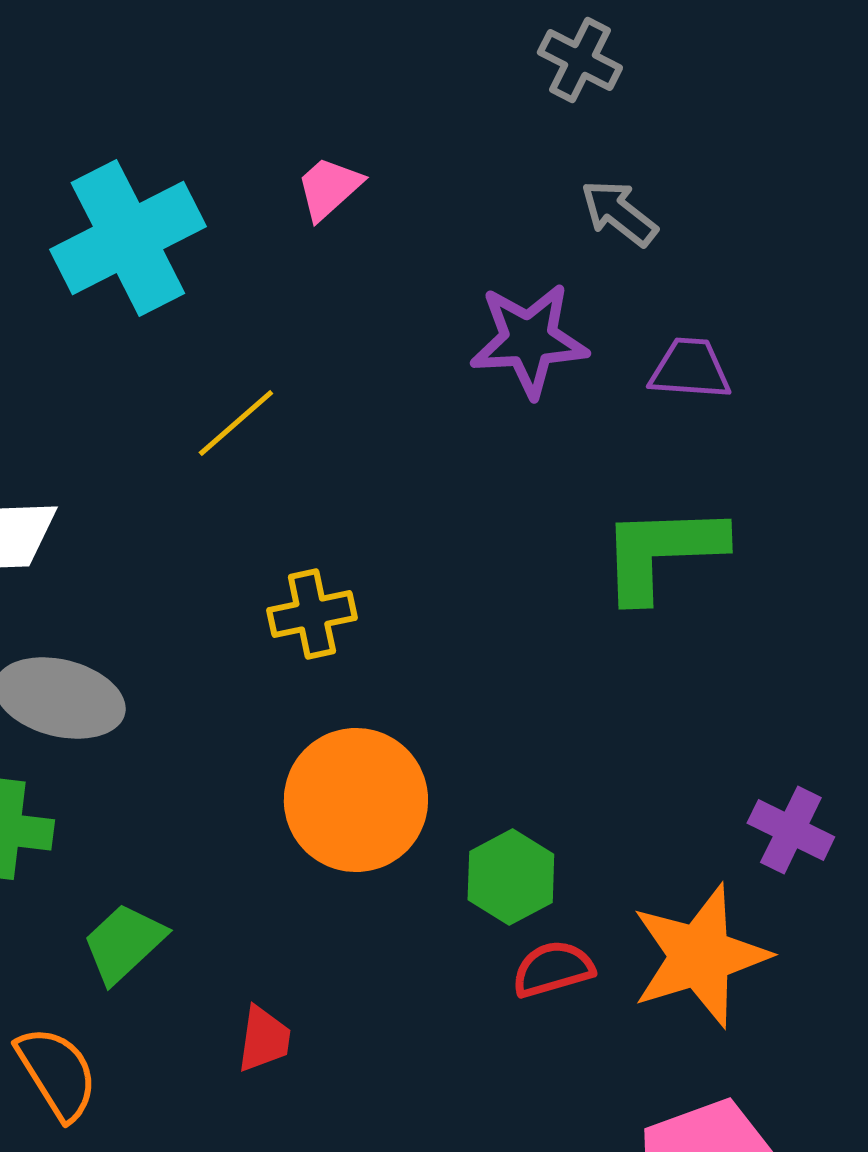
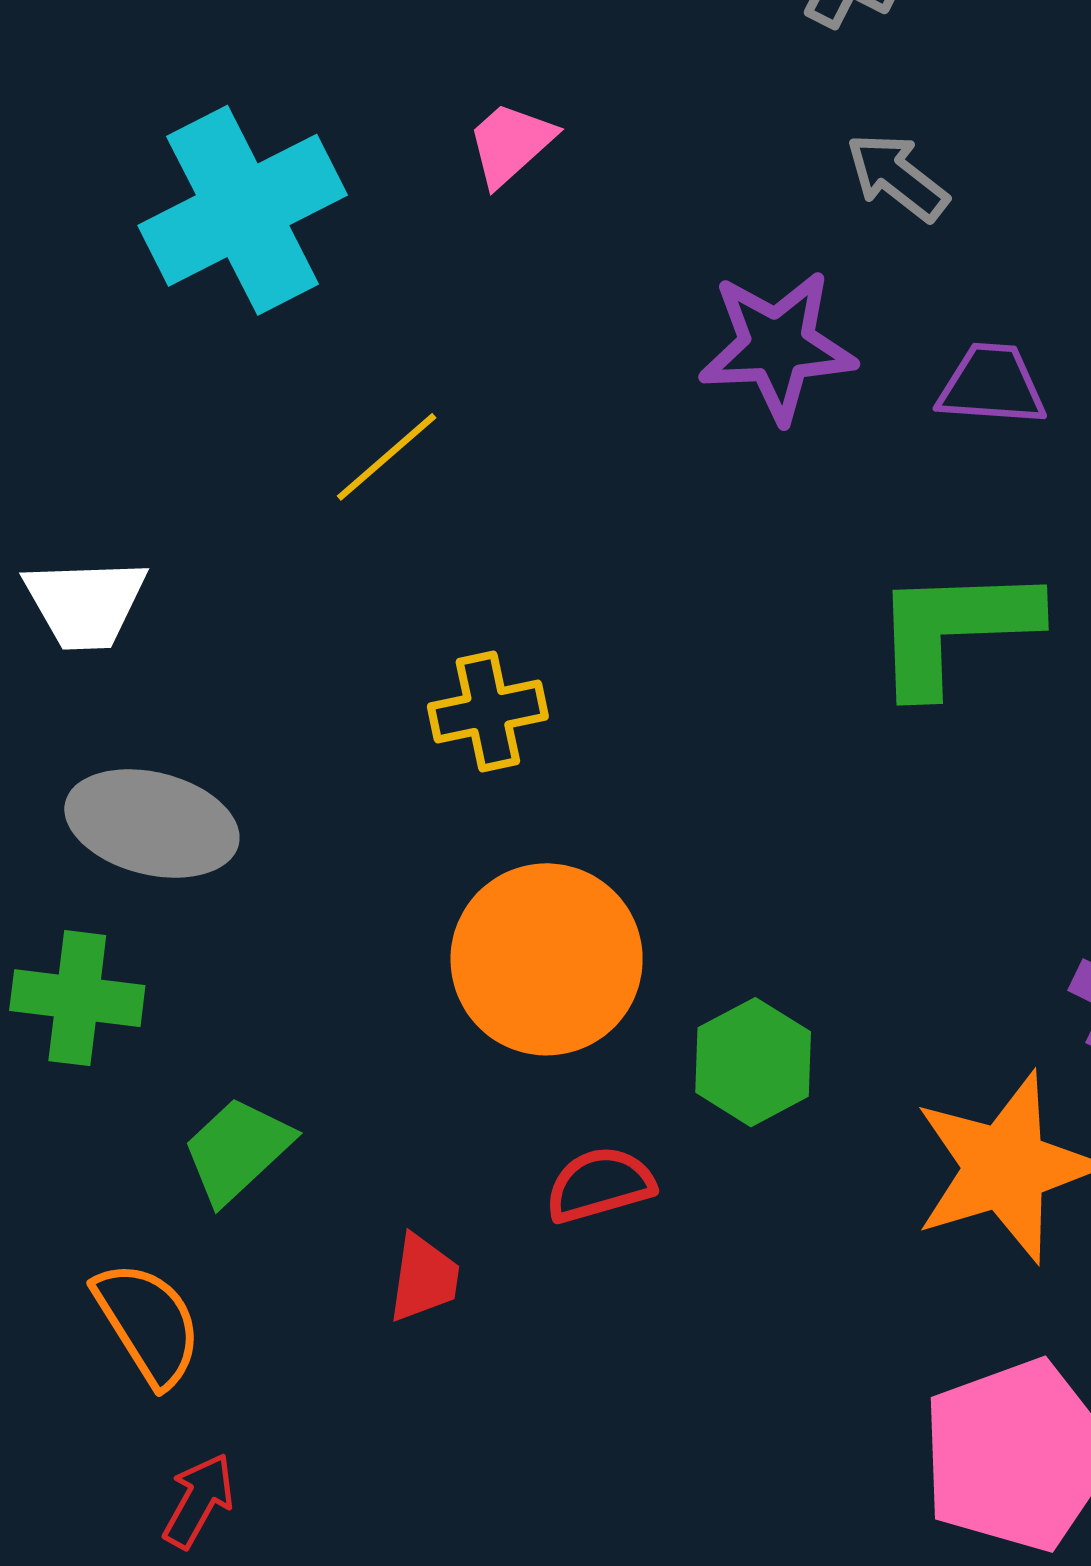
red semicircle: (553, 969) -> (600, 1185), moved

